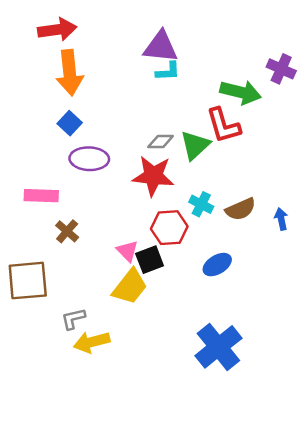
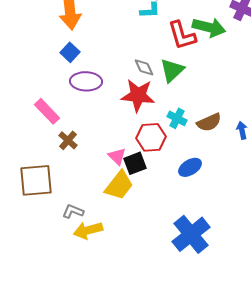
red L-shape: (223, 126) -> (182, 35), moved
gray diamond: (161, 141) -> (144, 67), turned 65
pink rectangle: (41, 196) -> (47, 111), turned 44
gray L-shape: (73, 319) -> (73, 211), turned 35

